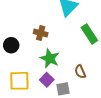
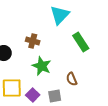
purple square: (47, 80) -> (33, 95), moved

